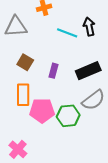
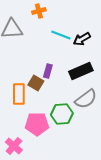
black arrow: (89, 27) -> (82, 39), moved, turned -108
brown square: (25, 62) -> (36, 83), moved
pink pentagon: (42, 111) -> (37, 124), moved

